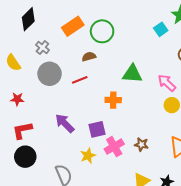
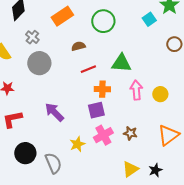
green circle: (102, 31) -> (103, 21), moved
red line: (80, 80) -> (88, 69), moved
pink arrow: (167, 83) -> (136, 90), moved, turned 42
purple square: (97, 129) -> (96, 110), moved
black circle: (25, 157) -> (25, 153), moved

